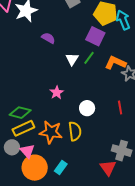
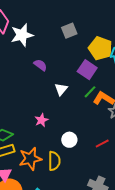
green line: (89, 58) -> (90, 92), moved
red line: (120, 107) -> (102, 144), turned 64
orange star: (51, 132) -> (30, 159), turned -30

